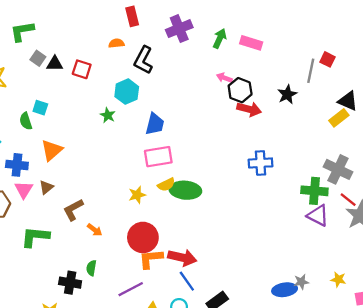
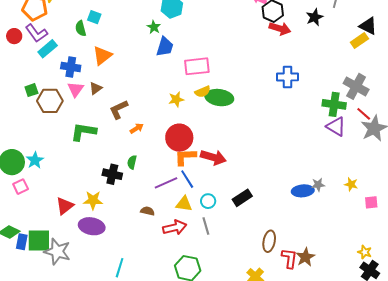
blue trapezoid: (155, 124) -> (165, 47), moved
orange arrow: (95, 230) -> (137, 128), turned -72
blue line: (187, 281) -> (187, 179), moved

